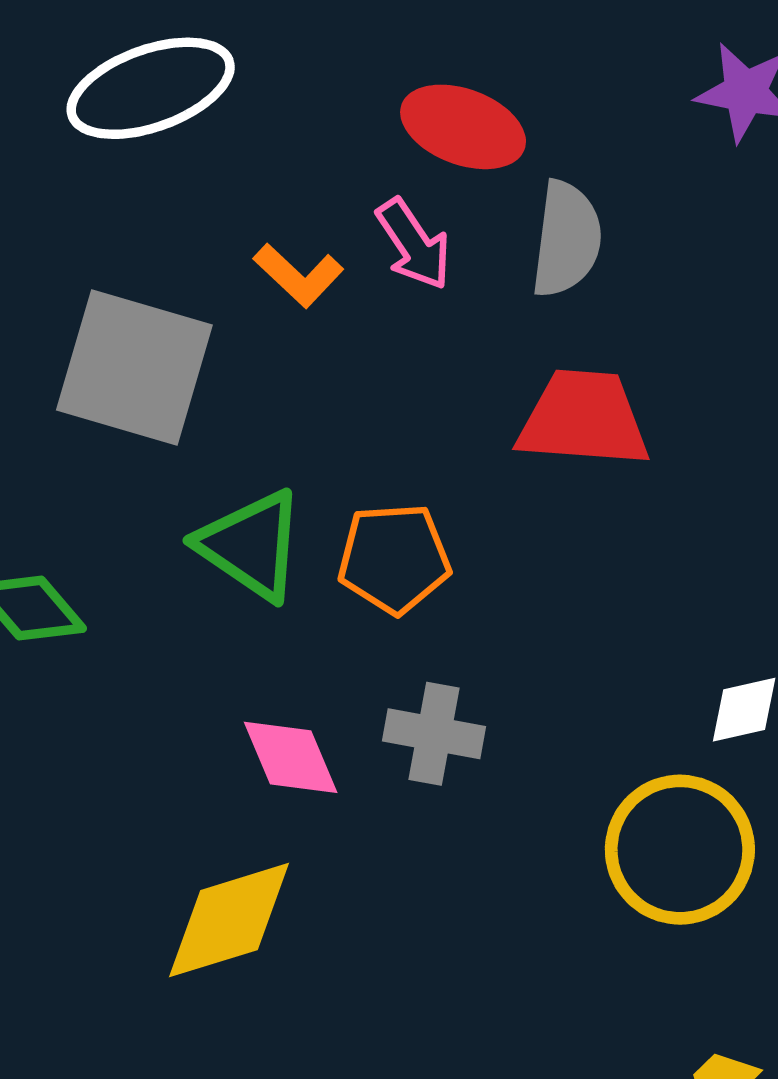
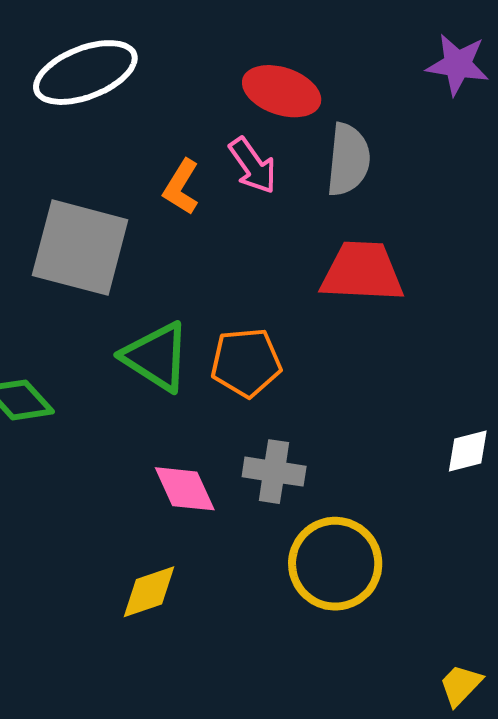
orange L-shape: (298, 275) -> (181, 187), turned 80
yellow circle: (680, 850) -> (335, 564), moved
yellow diamond: (229, 920) -> (149, 592), size x0.7

